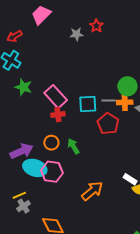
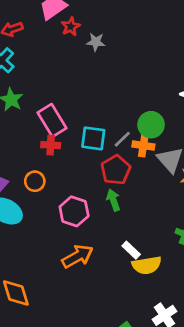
red star: (96, 26) -> (71, 27), moved
gray line: (109, 101) -> (122, 139), turned -56
green arrow: (73, 146) -> (113, 200), moved
pink hexagon: (52, 172) -> (74, 211), moved

